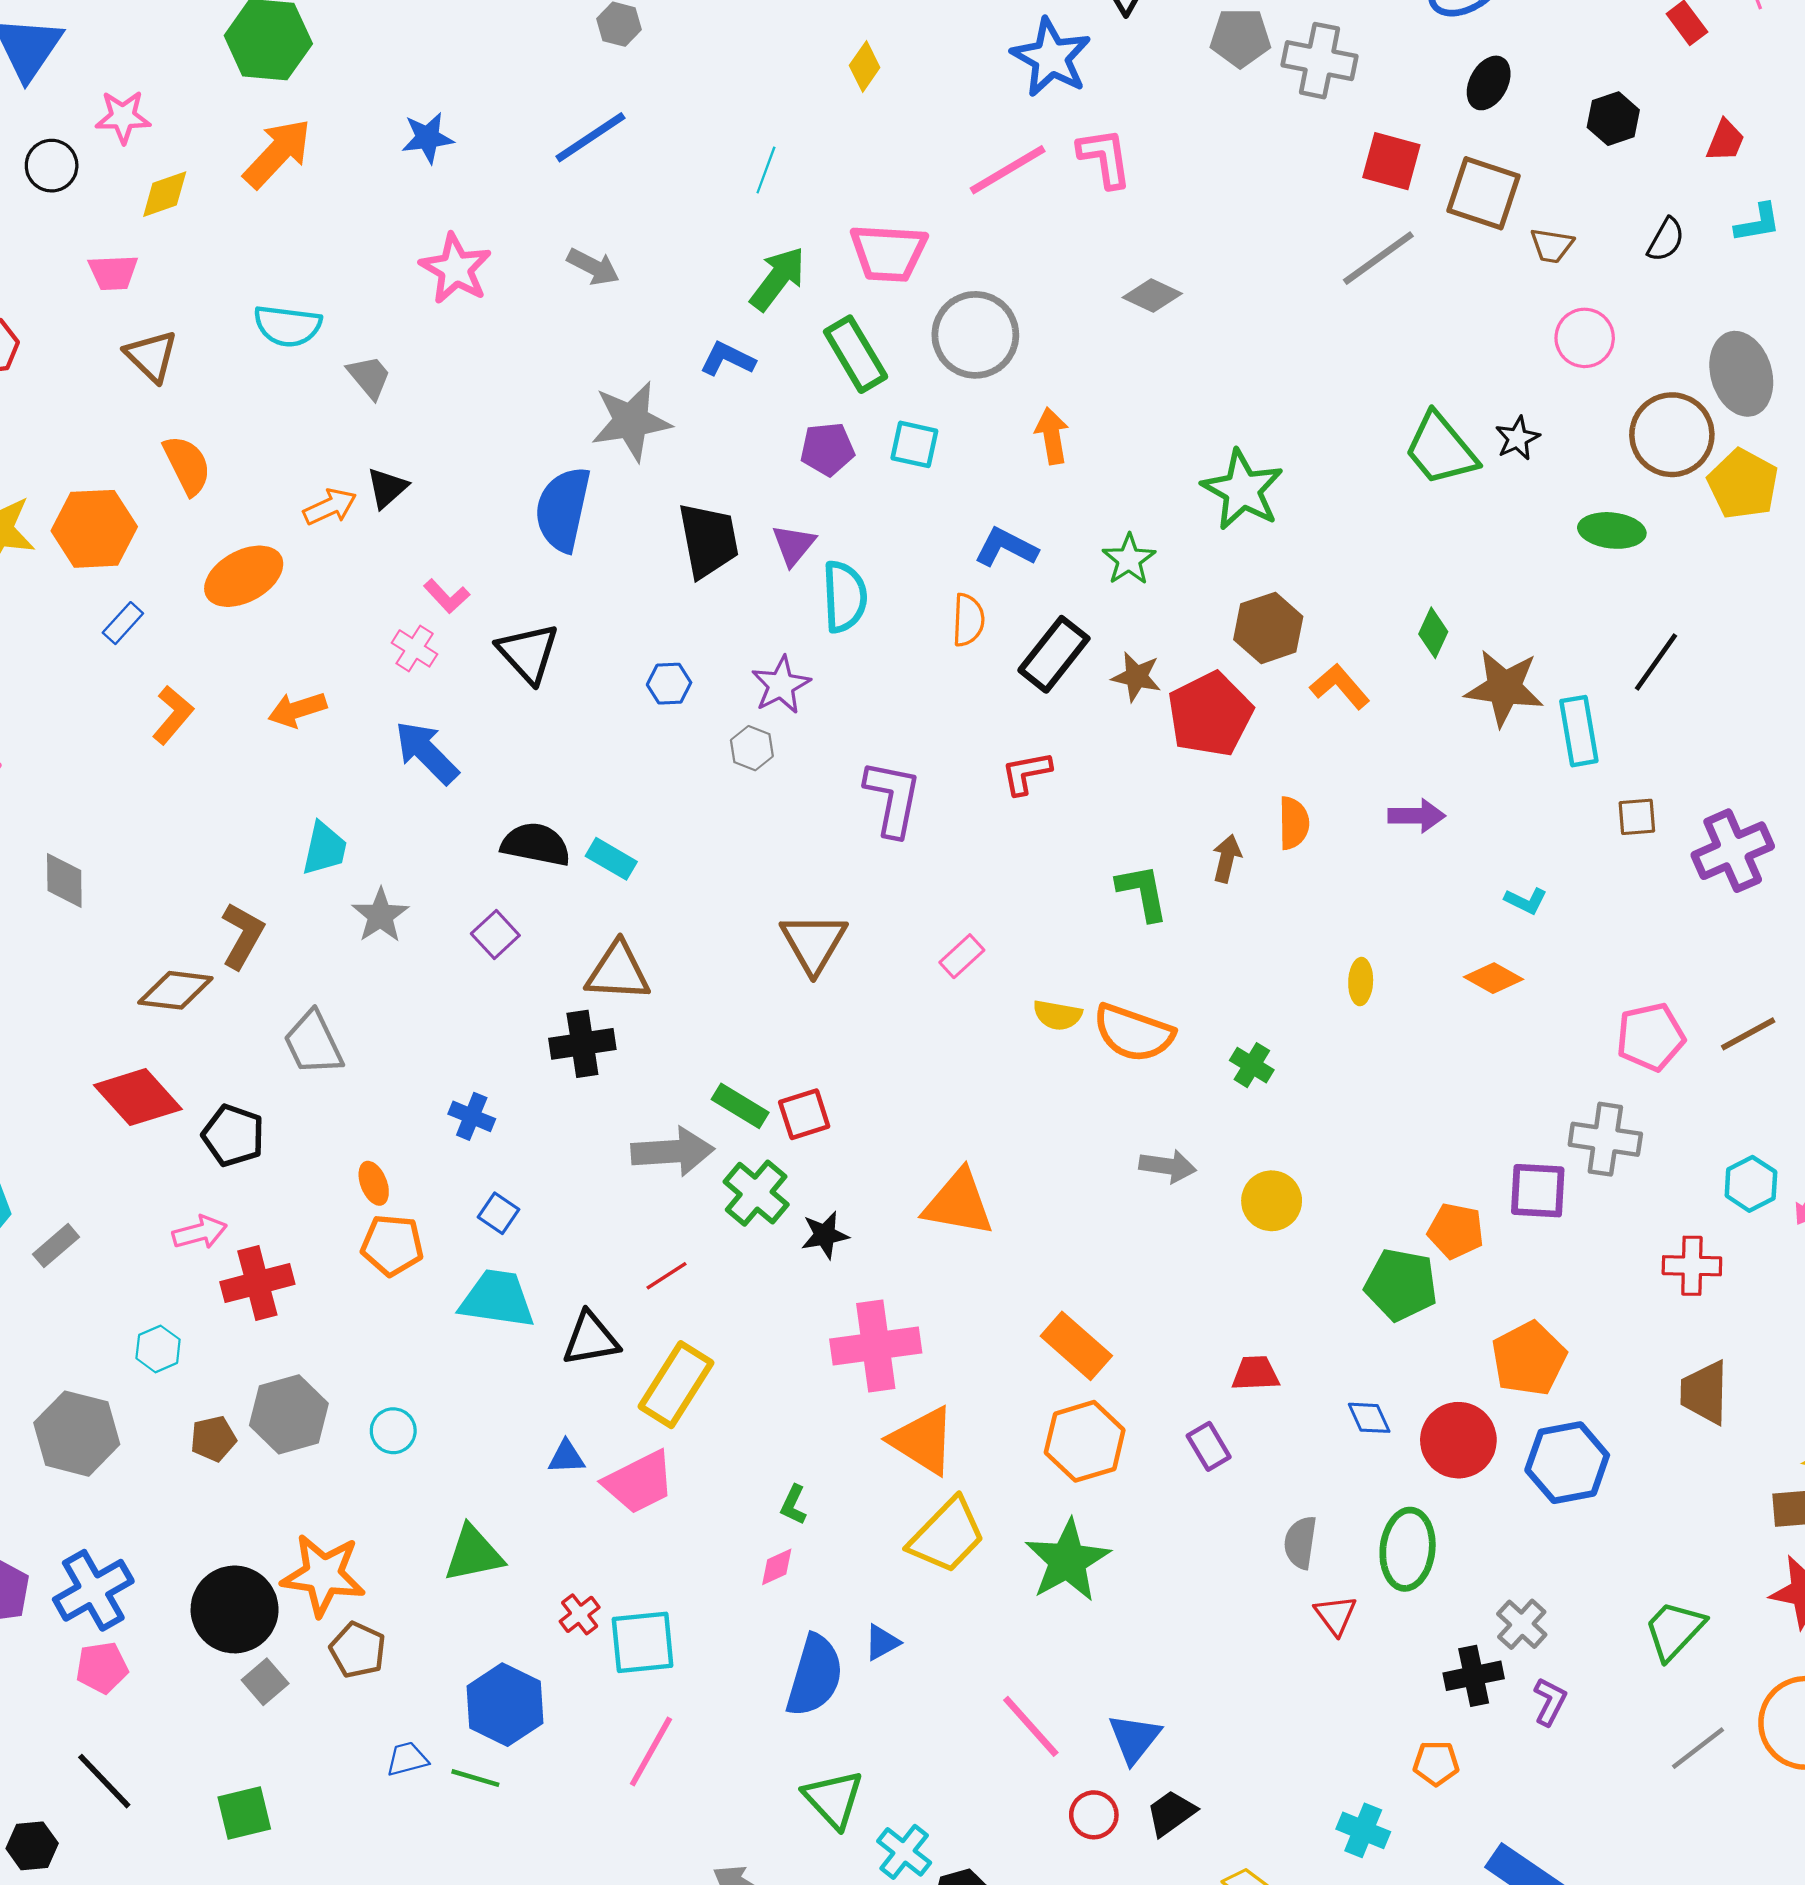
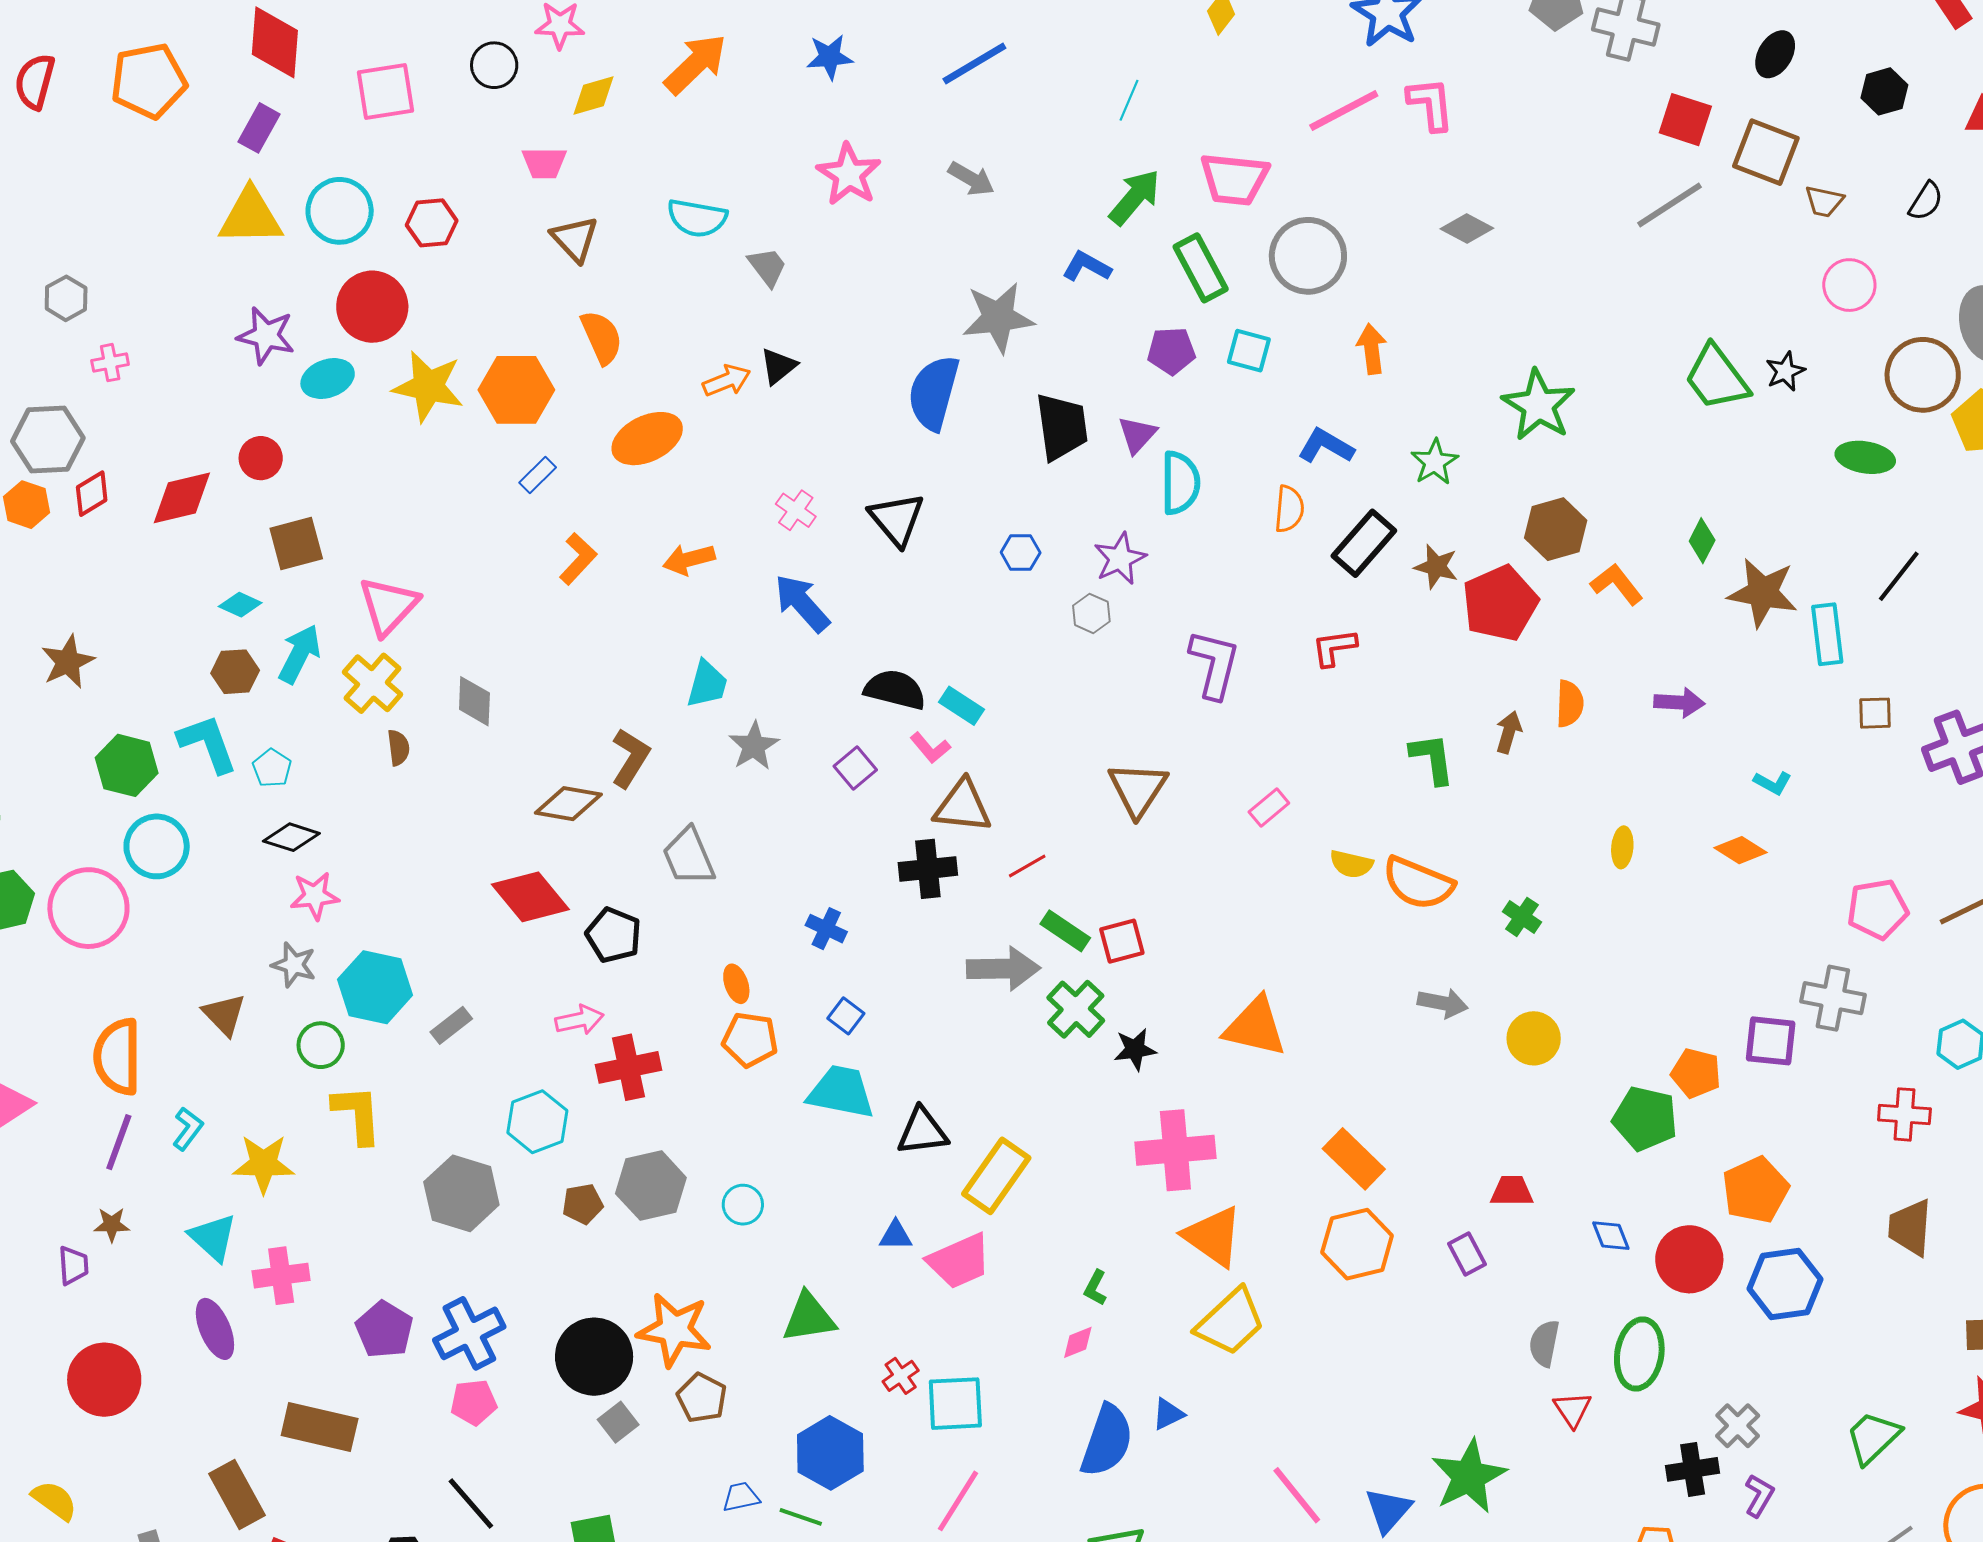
pink L-shape: (447, 596) -> (930, 748), moved
red line: (667, 1276) -> (1027, 866), moved
cyan hexagon: (158, 1349) -> (537, 1122), size x1.5
green star: (1067, 1561) -> (1469, 1476), moved

